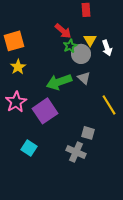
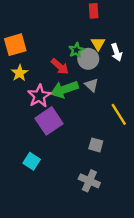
red arrow: (63, 31) -> (60, 66), moved
pink star: (16, 102) -> (39, 96), moved
gray cross: (76, 152) -> (89, 181), moved

